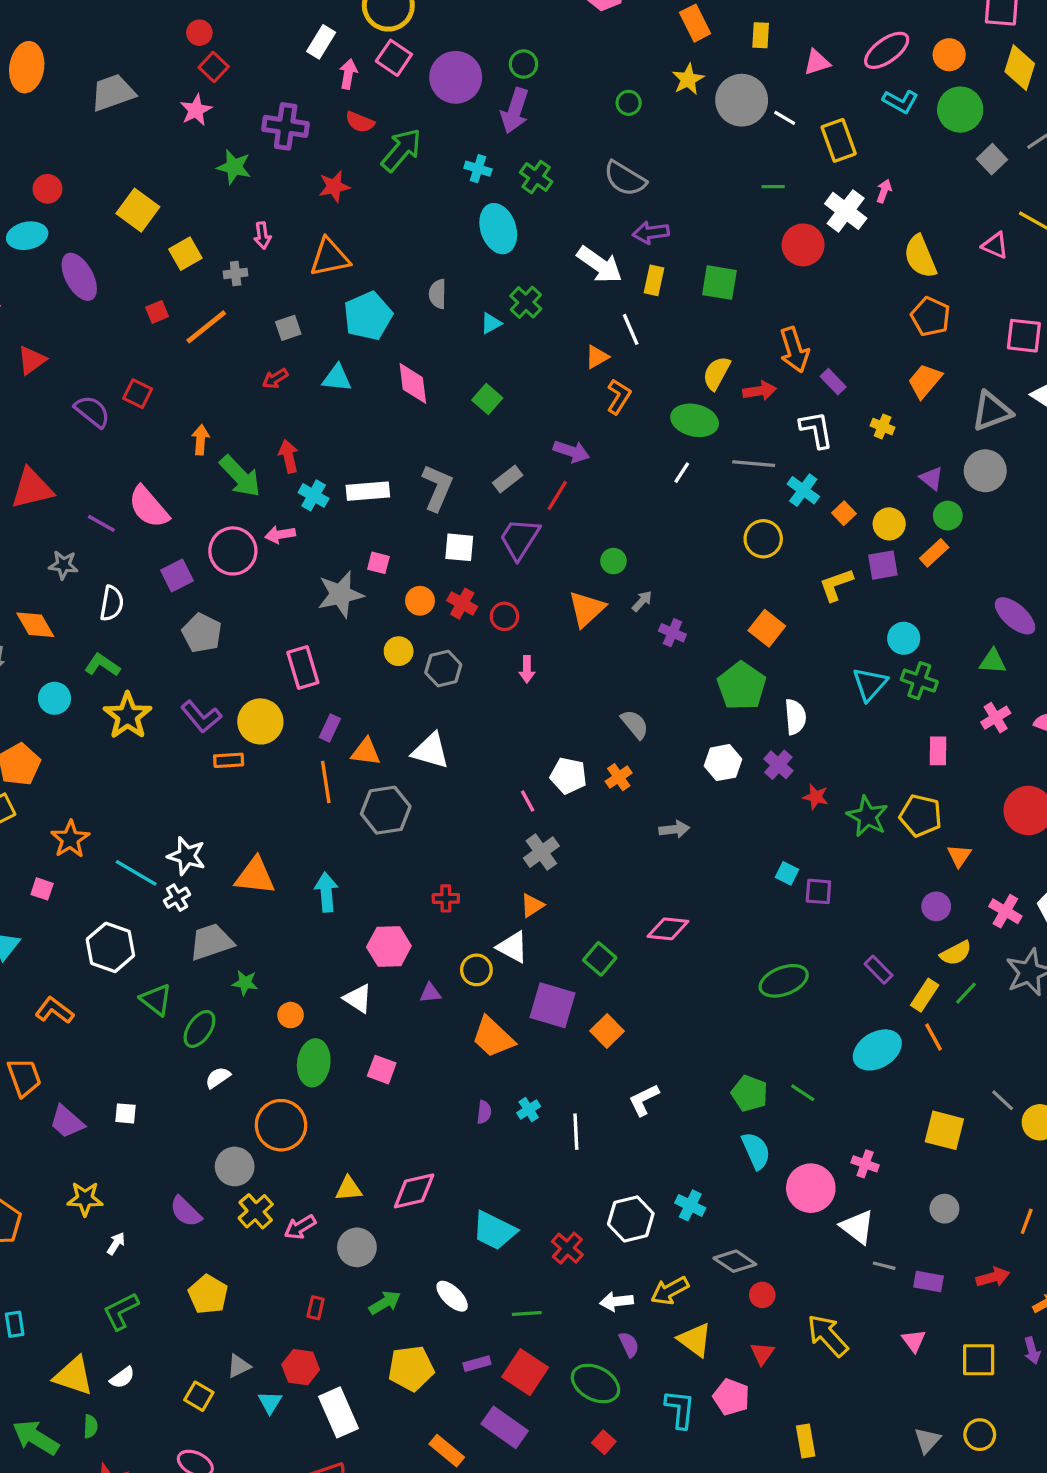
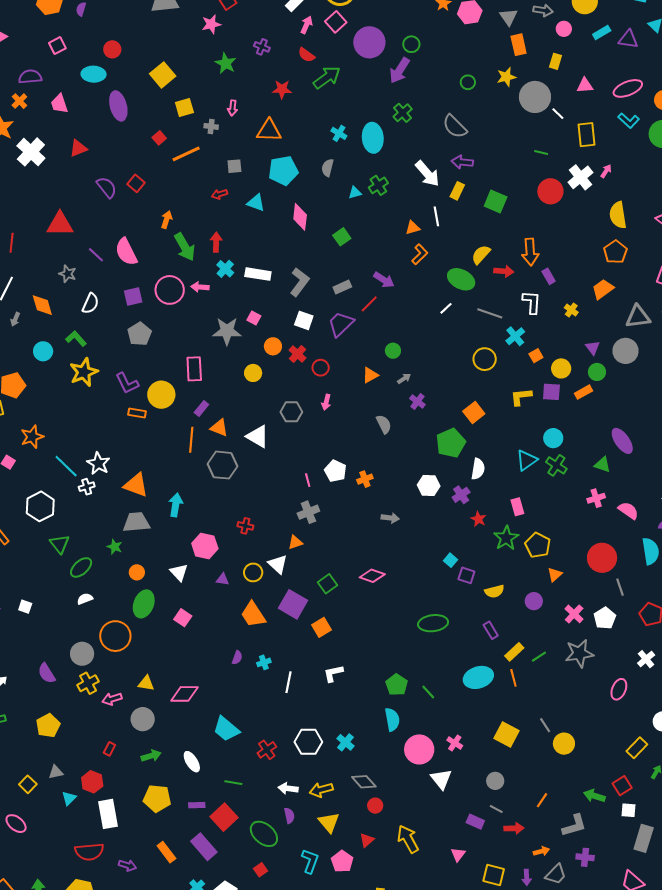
purple cross: (286, 126) -> (262, 47), size x0.6
cyan cross: (478, 169) -> (339, 133), moved
red square: (157, 312) -> (159, 138), turned -32
orange triangle: (587, 609) -> (370, 375), size x0.7
gray hexagon: (443, 669) -> (291, 412), moved
gray semicircle: (635, 724) -> (384, 424), moved
pink rectangle: (938, 751) -> (517, 507), moved, turned -30
gray trapezoid: (211, 942) -> (136, 522), moved
yellow semicircle: (956, 953) -> (494, 591), moved
gray line: (884, 1266) -> (496, 809), moved

